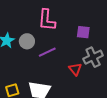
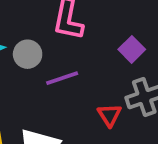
purple square: (83, 32) -> (132, 49), turned 32

